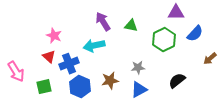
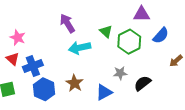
green triangle: (131, 26) -> (106, 31), moved, turned 32
cyan arrow: (94, 46) -> (80, 48), moved
gray star: (138, 68) -> (120, 73), moved
brown star: (110, 81) -> (74, 83), turned -30

